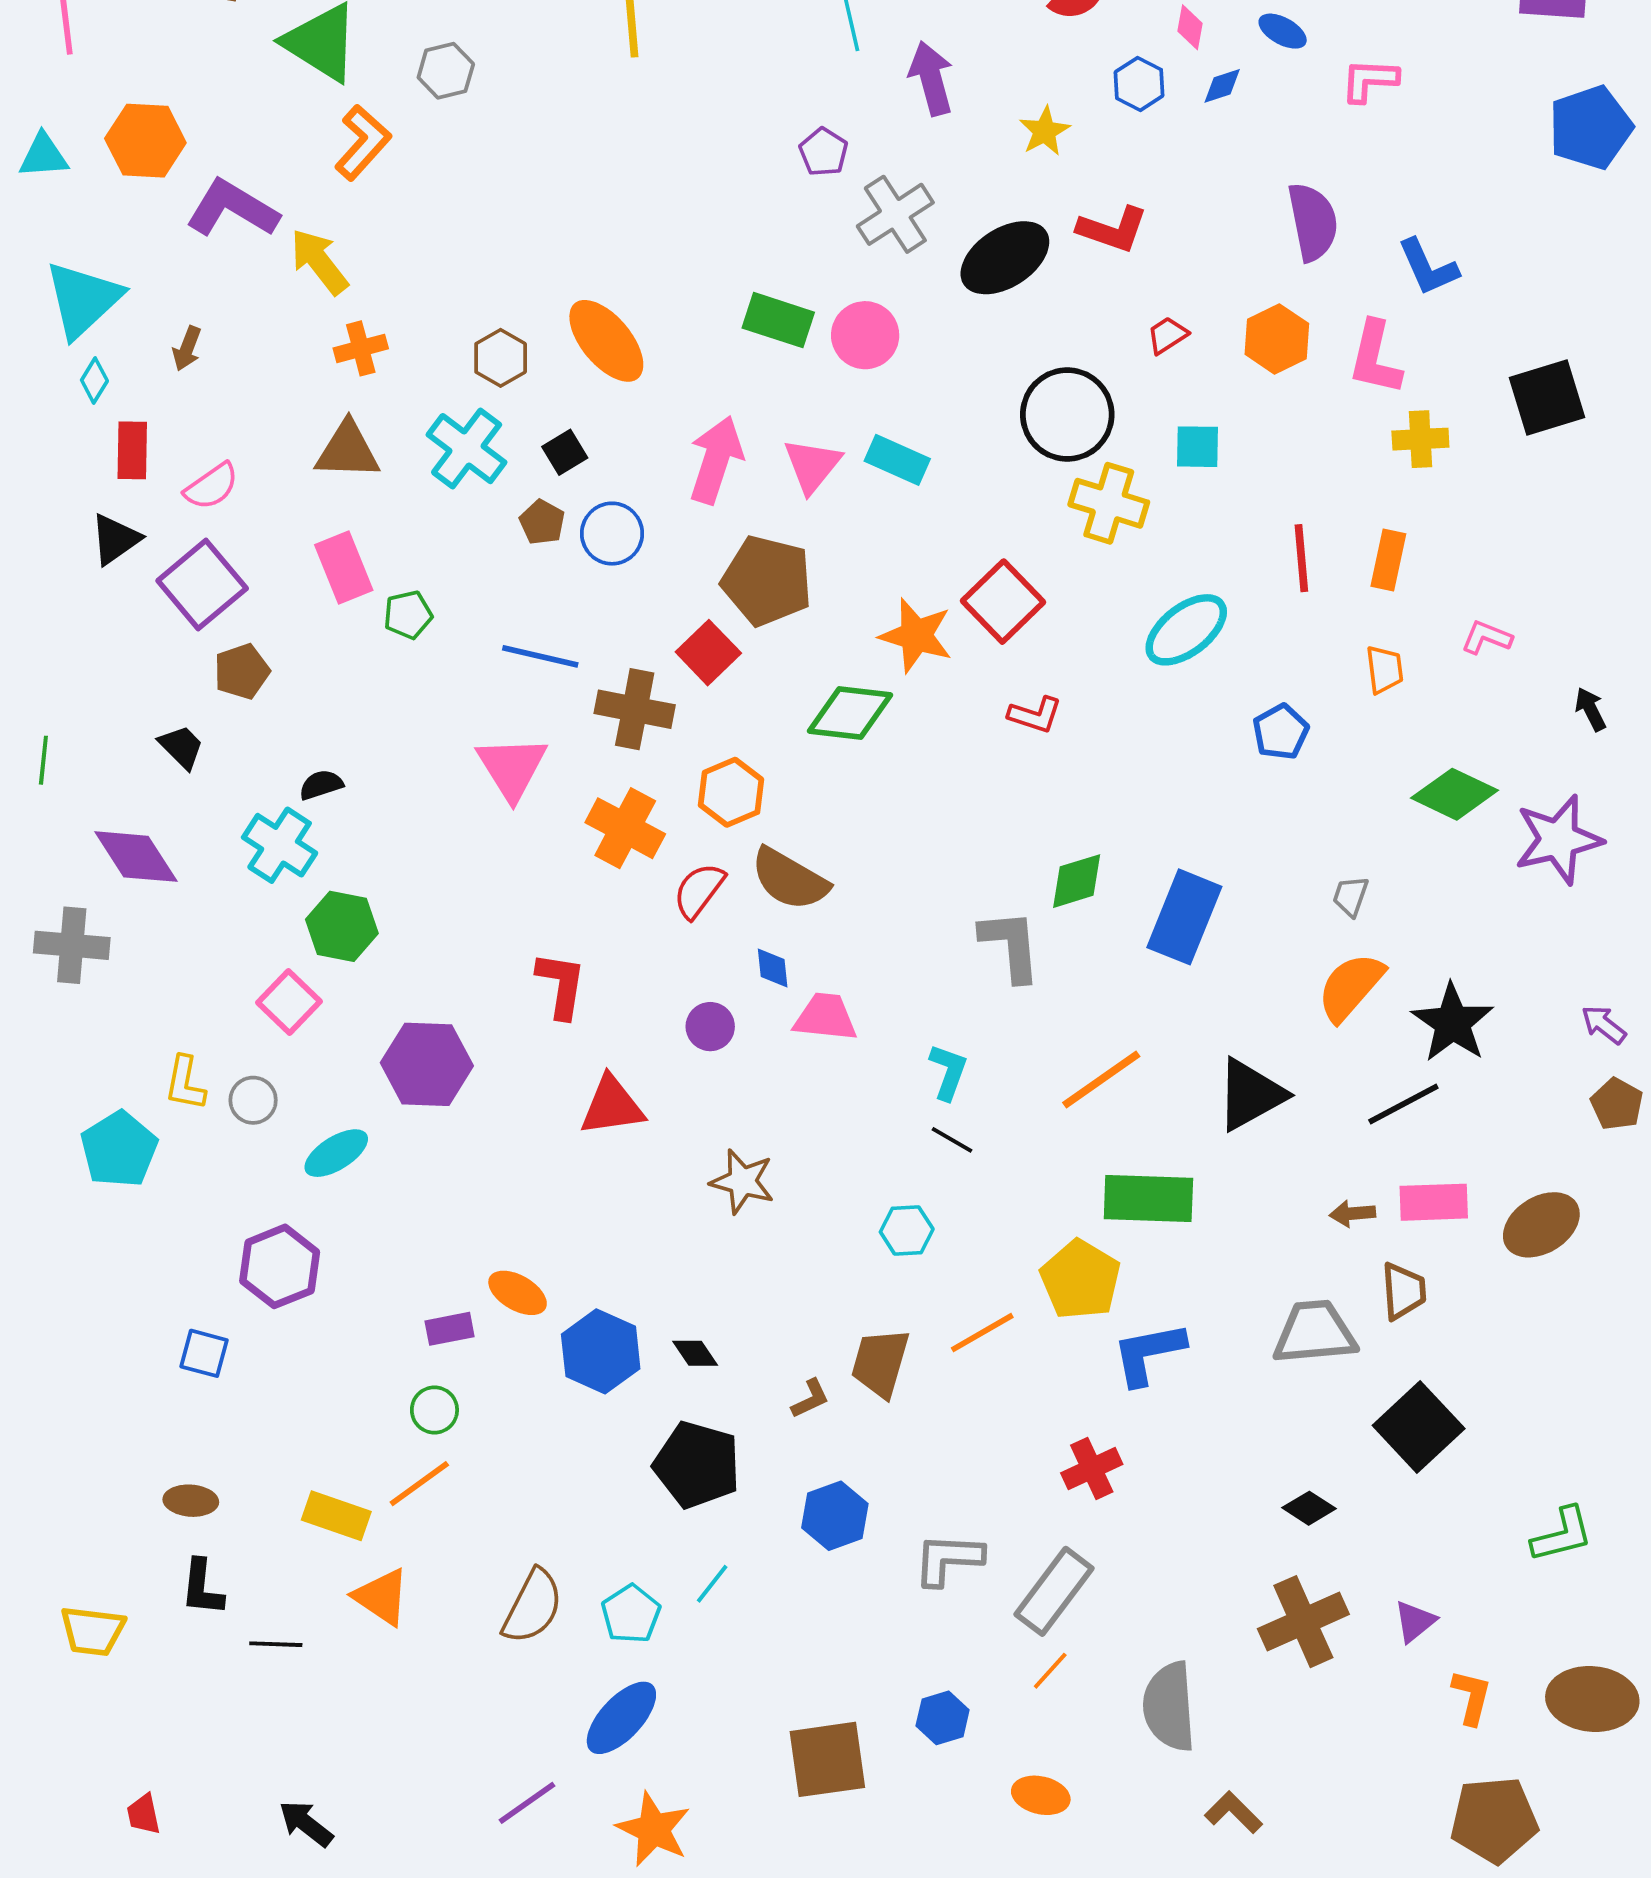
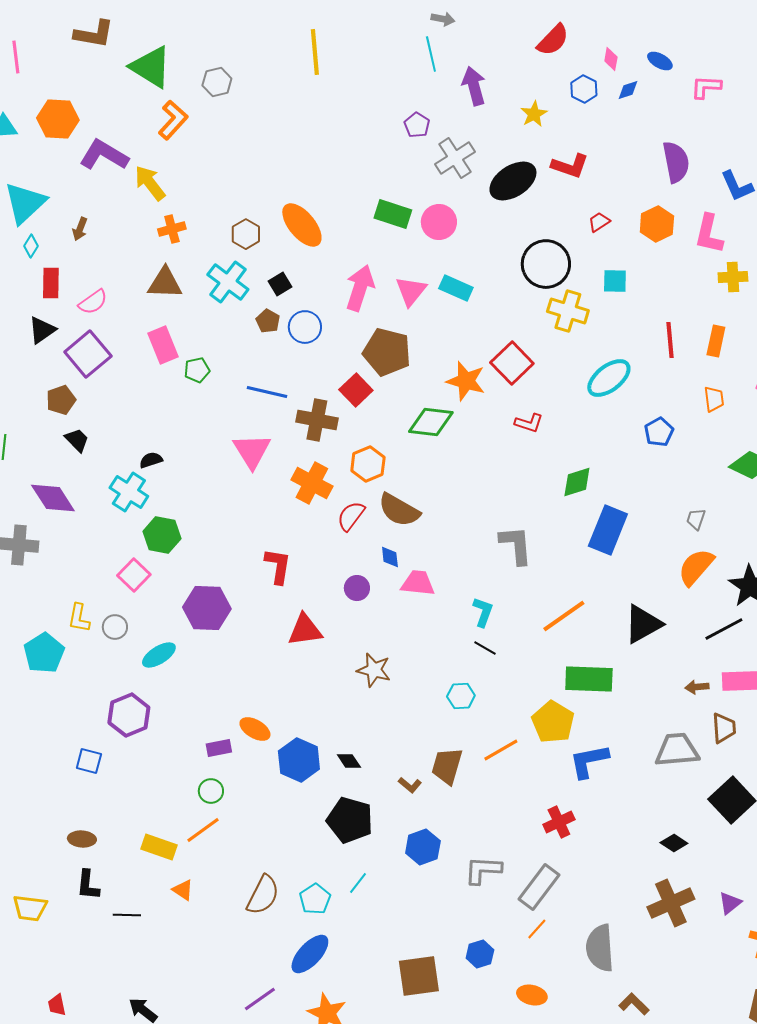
brown pentagon: (242, 671) -> (61, 400), moved
green diamond: (1077, 881) -> (577, 482), moved
brown L-shape: (810, 1399) -> (410, 785), turned 65
orange triangle: (382, 1597) -> (183, 890), size x0.7

